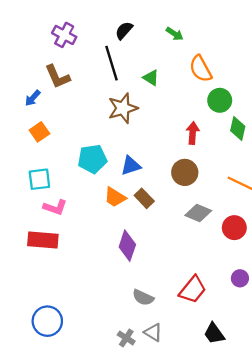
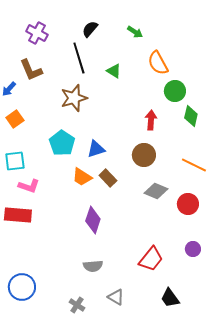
brown star: (123, 108) -> (74, 98), moved
cyan pentagon: (92, 159) -> (62, 143), turned -30
gray semicircle: (143, 297) -> (93, 266), moved, turned -30
gray cross: (126, 338) -> (77, 305), moved

